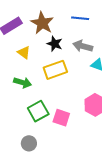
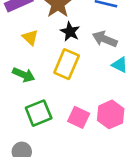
yellow rectangle: (55, 70) -> (67, 64), turned -55
pink square: (61, 118) -> (79, 117), moved

